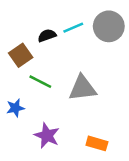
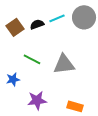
brown square: (21, 55) -> (15, 27), moved
purple star: (47, 136) -> (37, 100), turned -30

